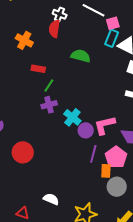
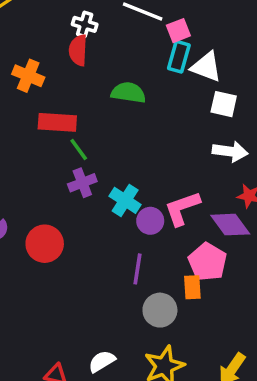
red rectangle: (38, 69) -> (57, 122), size x1.5
green line: (49, 86) -> (79, 150), turned -64
red circle: (23, 152) -> (45, 244), moved
purple line: (93, 154) -> (137, 269), moved
gray circle: (117, 187) -> (160, 310), moved
white semicircle: (51, 199) -> (102, 361), moved, turned -49

